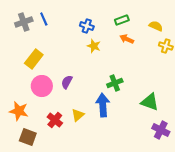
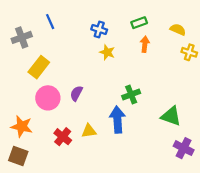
gray cross: (24, 22) -> (22, 37), moved
orange arrow: (127, 39) -> (145, 44), turned 72
yellow triangle: (78, 115) -> (89, 131), turned 32
brown square: (28, 137) -> (18, 156), moved

